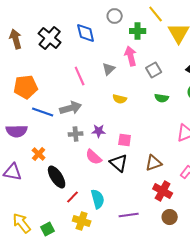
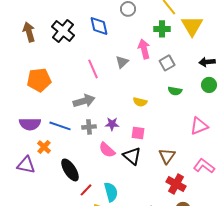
green cross: (138, 31) -> (162, 29), moved
yellow semicircle: (120, 99) -> (140, 102), moved
blue line: (43, 112) -> (60, 126), moved
orange cross: (39, 154) -> (44, 147), moved
brown triangle: (154, 163) -> (167, 156), turned -36

